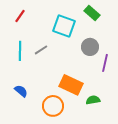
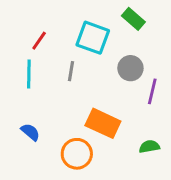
red line: (20, 16) -> (39, 41), moved
gray line: (41, 50) -> (71, 71), moved, turned -48
green semicircle: (93, 100) -> (149, 147), moved

